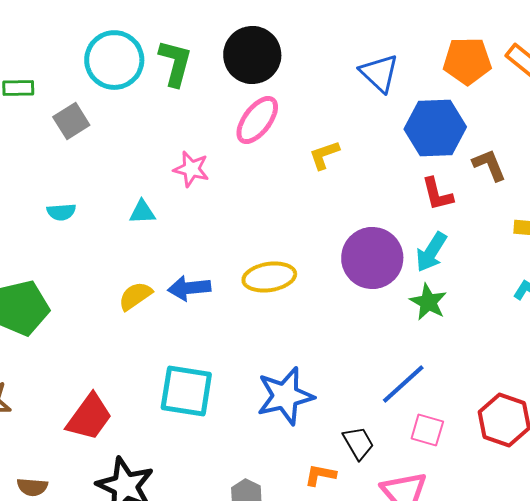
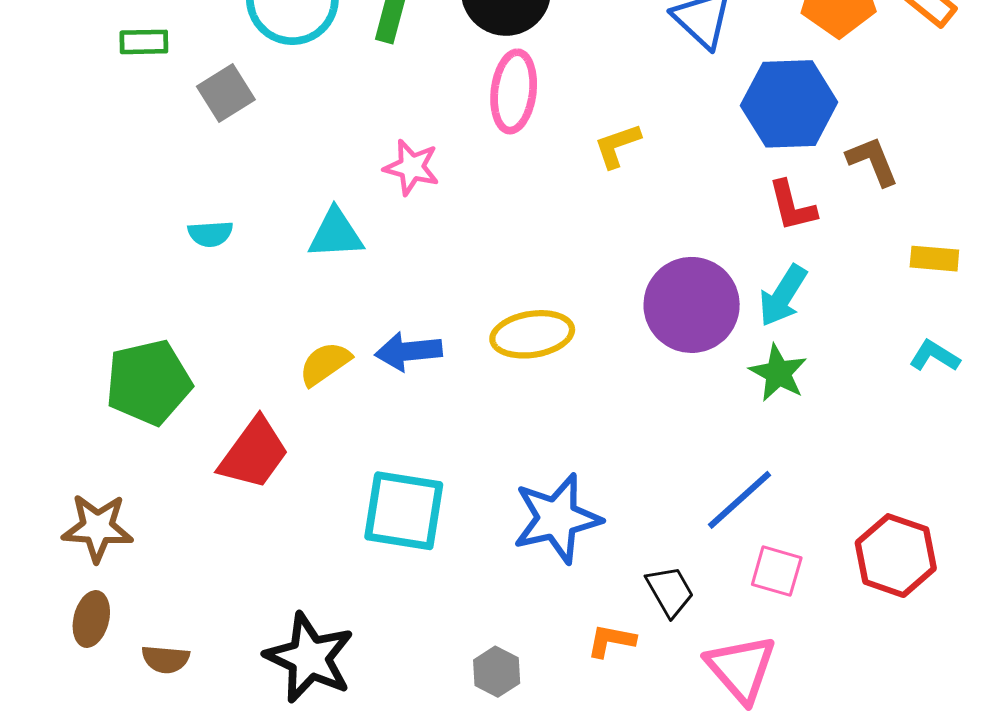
pink ellipse: (257, 120) -> (514, 91), turned -30
cyan triangle: (142, 212) -> (336, 234), size x1.4
red trapezoid: (89, 417) -> (254, 453), moved

